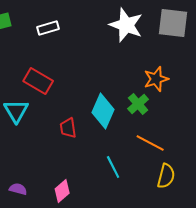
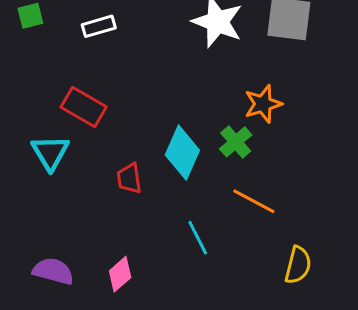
yellow semicircle: (166, 176) -> (298, 265), moved
purple semicircle: (18, 189) -> (53, 271), size x1.5

